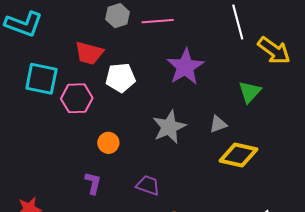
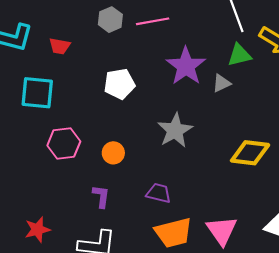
red trapezoid: (89, 53) -> (60, 46), moved, size x0.7
green triangle: (250, 92) -> (239, 55), moved, turned 40
pink hexagon: (77, 98) -> (64, 144), moved
gray triangle: (218, 124) -> (221, 83), moved

